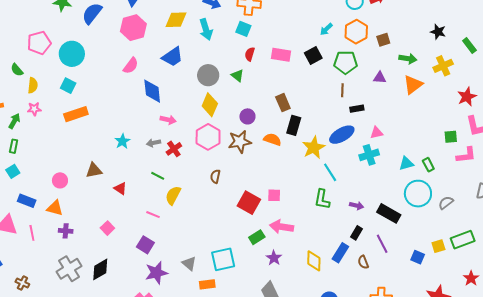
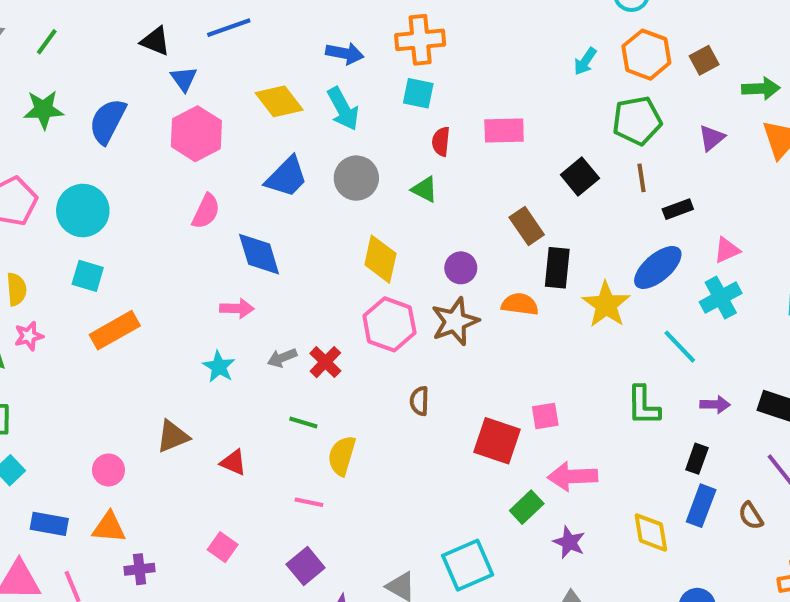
yellow diamond: (176, 20) -> (279, 101), turned 65
black square: (313, 56) -> (580, 176), moved
gray circle: (208, 75) -> (356, 178), moved
purple triangle: (380, 78) -> (712, 138), turned -32
pink arrow: (168, 120) -> (237, 308), moved
cyan line: (330, 172) -> (680, 347), moved
black rectangle: (356, 233) -> (697, 459), moved
purple square: (145, 245) -> (306, 566), turned 30

